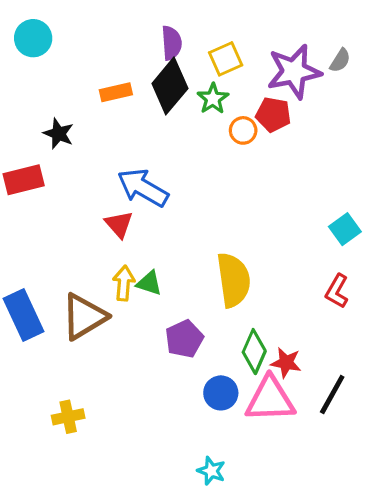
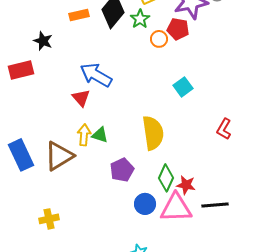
cyan square: (345, 229) -> (183, 87), moved
red L-shape: (337, 291) -> (224, 129), moved
black line: (332, 395) -> (215, 205), turned 56

